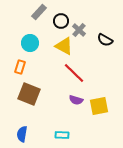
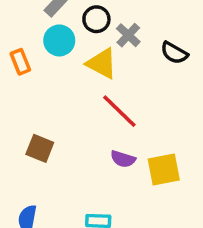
cyan circle: (30, 43) -> (59, 40), moved
orange rectangle: (20, 67) -> (20, 62), moved, turned -40
brown square: (29, 94) -> (40, 148), size x0.7

